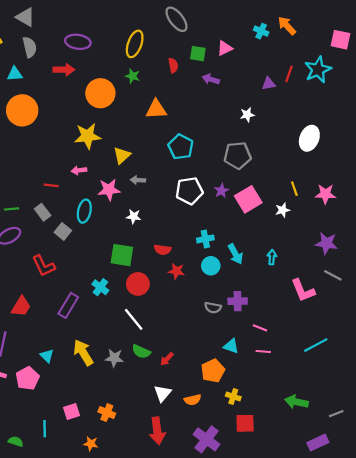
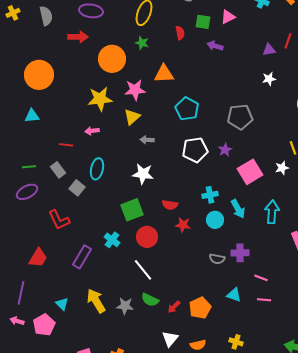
cyan triangle: (15, 74) -> (32, 116), moved
white star: (247, 115) -> (269, 79), moved
pink star: (109, 190) -> (135, 90), moved
pink square: (248, 199) -> (250, 172), moved
white star: (134, 216) -> (143, 174), size x1.5
green square: (122, 255) -> (132, 210), turned -30
cyan arrow: (272, 257) -> (272, 212), size x1.6
orange pentagon: (213, 371) -> (200, 308), moved

